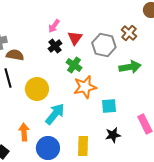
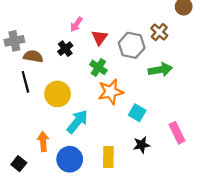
black cross: (55, 46) -> (65, 49), moved
cyan square: (109, 106) -> (137, 113), turned 35

